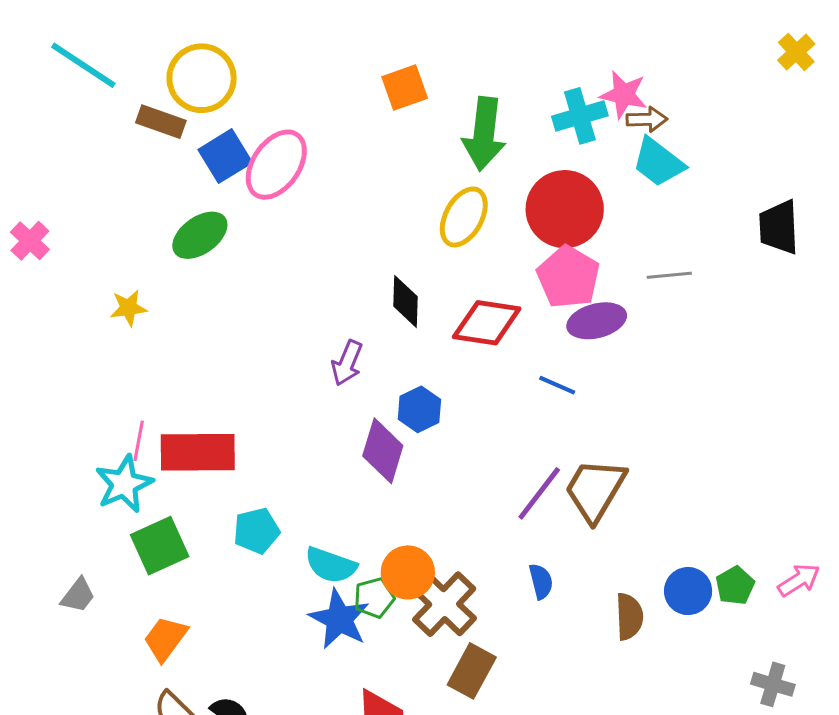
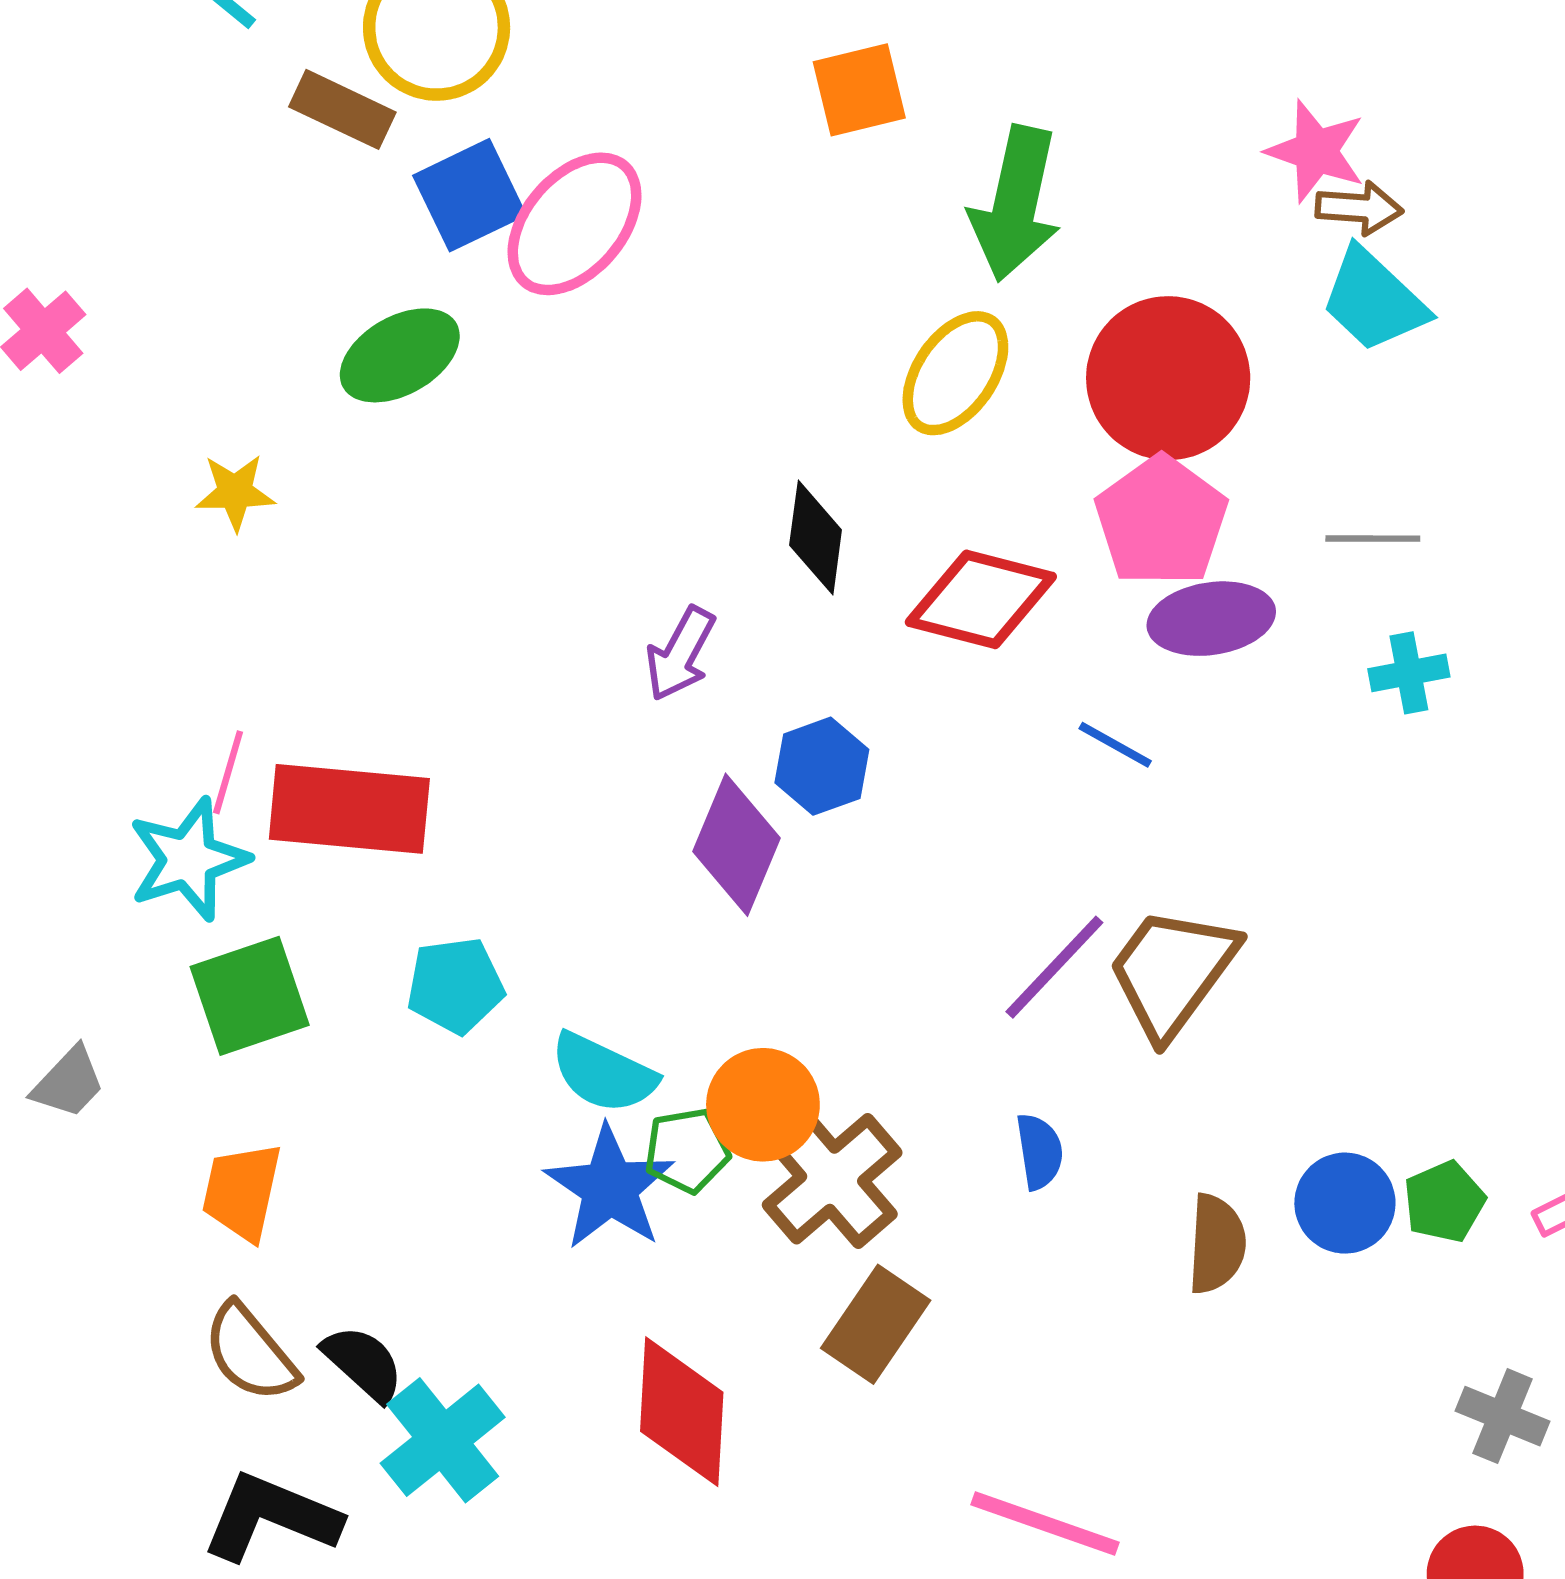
cyan cross: (580, 116) -> (1409, 673), moved, size x0.7
orange trapezoid: (165, 639) -> (242, 1192), turned -30

